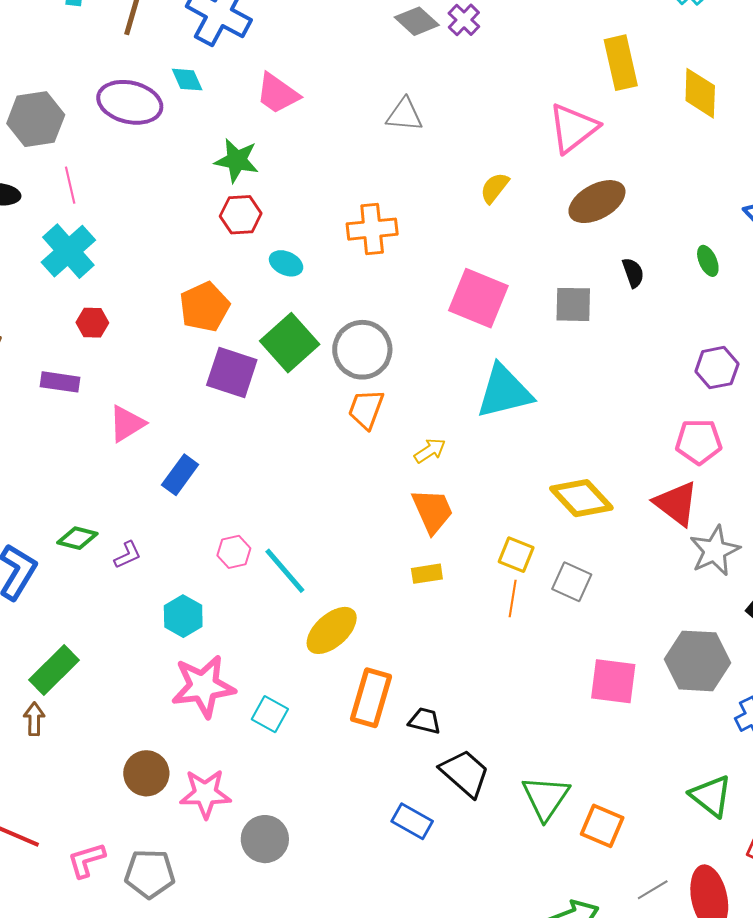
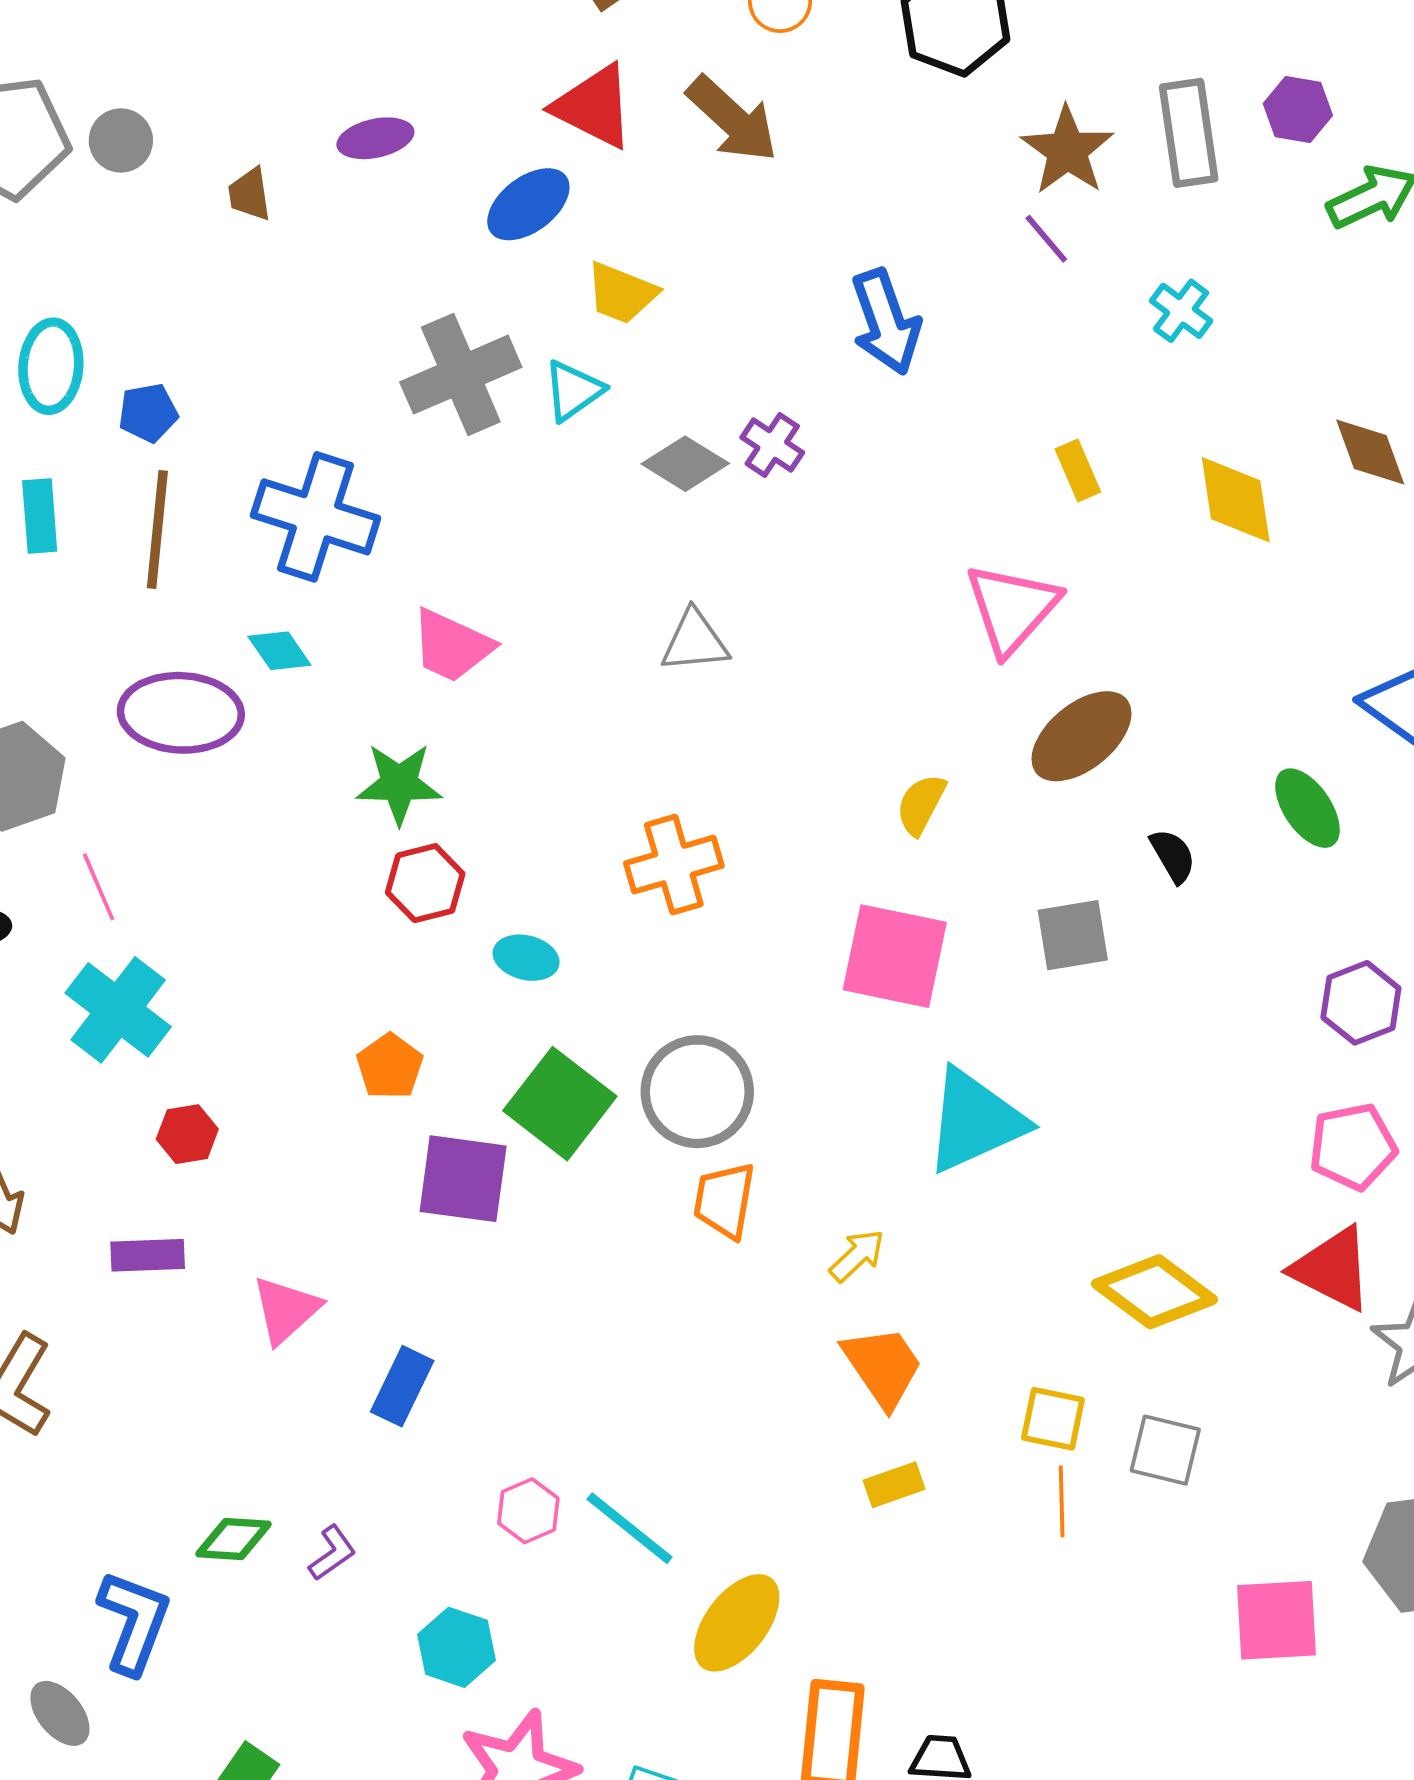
yellow rectangle: (621, 63) -> (1078, 470), size x0.6
yellow semicircle: (495, 188) -> (921, 804), moved
green ellipse: (708, 261) -> (1307, 808), size x1.4
orange pentagon: (204, 307) -> (390, 1066), size x0.7

